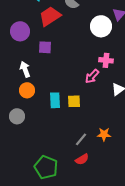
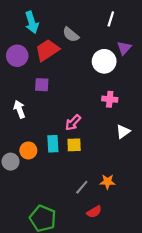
purple circle: (20, 31) -> (17, 56), moved
pink arrow: (92, 76) -> (73, 123), moved
orange circle: (27, 90) -> (28, 150), moved
red semicircle: (82, 159) -> (94, 212), moved

